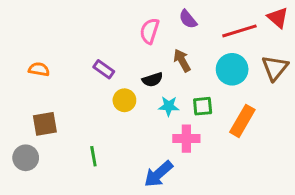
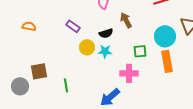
cyan circle: (232, 69) -> (165, 36), moved
cyan star: (169, 106) -> (105, 51), moved
orange rectangle: (242, 121) -> (167, 61), turned -40
brown square: (45, 124) -> (39, 71), moved

